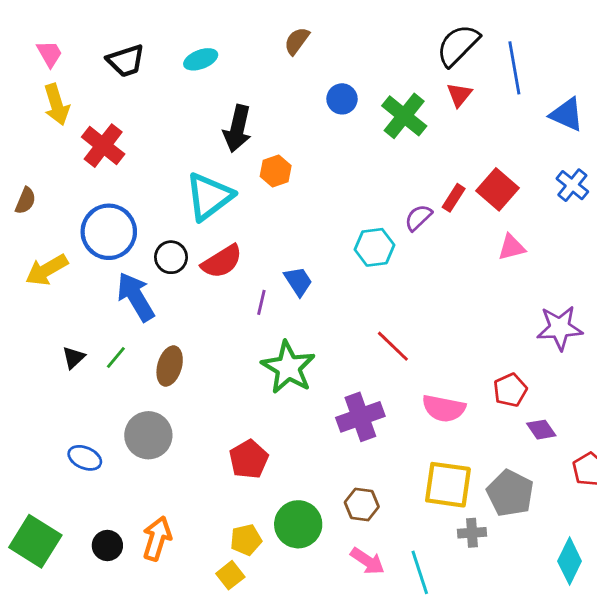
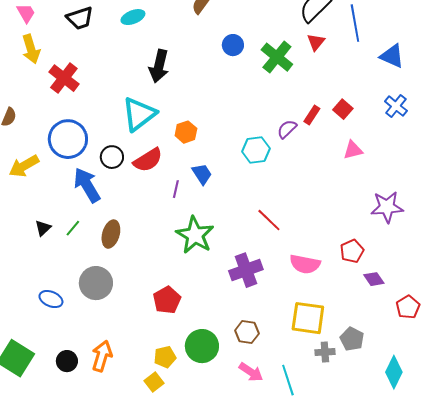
orange hexagon: (276, 171) -> (186, 132), moved
red square: (497, 189) -> (343, 109), size x0.7
gray pentagon: (510, 493) -> (352, 339), moved, size x0.7

